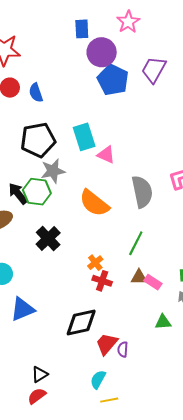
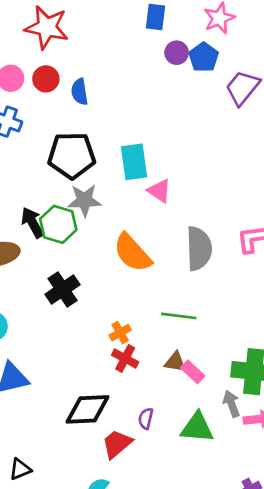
purple circle: (102, 52) -> (177, 53), size x0.6
blue pentagon: (113, 80) -> (204, 57), moved, size x0.7
green line: (136, 243) -> (179, 316), turned 60
green triangle: (163, 322) -> (197, 428), size x1.5
purple semicircle: (123, 349) -> (146, 419), moved

